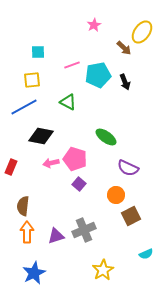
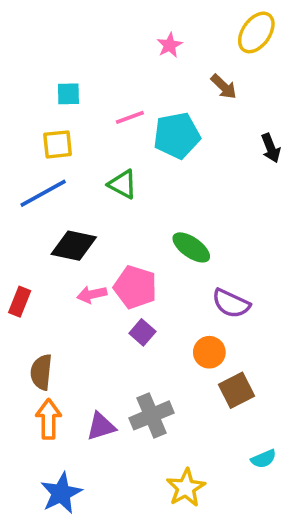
yellow ellipse: (142, 32) -> (256, 32), moved
black arrow: (125, 82) -> (271, 148), moved

